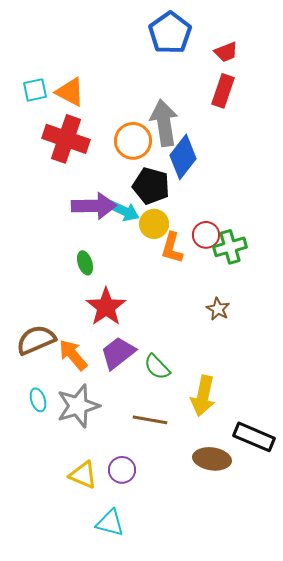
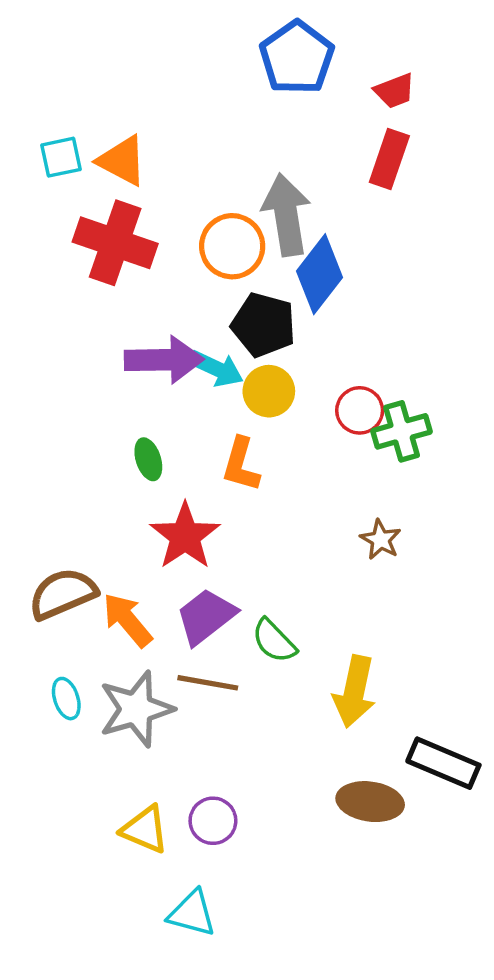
orange L-shape: (172, 248) -> (241, 465), moved
brown line: (150, 420) -> (208, 683), moved

